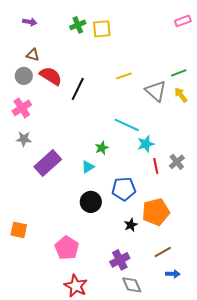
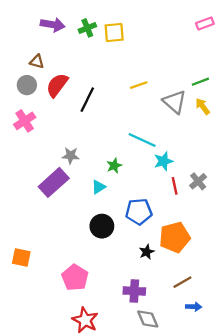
purple arrow: (30, 22) -> (53, 25), moved, size x1.5
red semicircle: (51, 76) -> (57, 85), turned -85
gray star: (24, 139) -> (71, 156), moved
purple cross: (120, 260) -> (134, 291), turned 30

